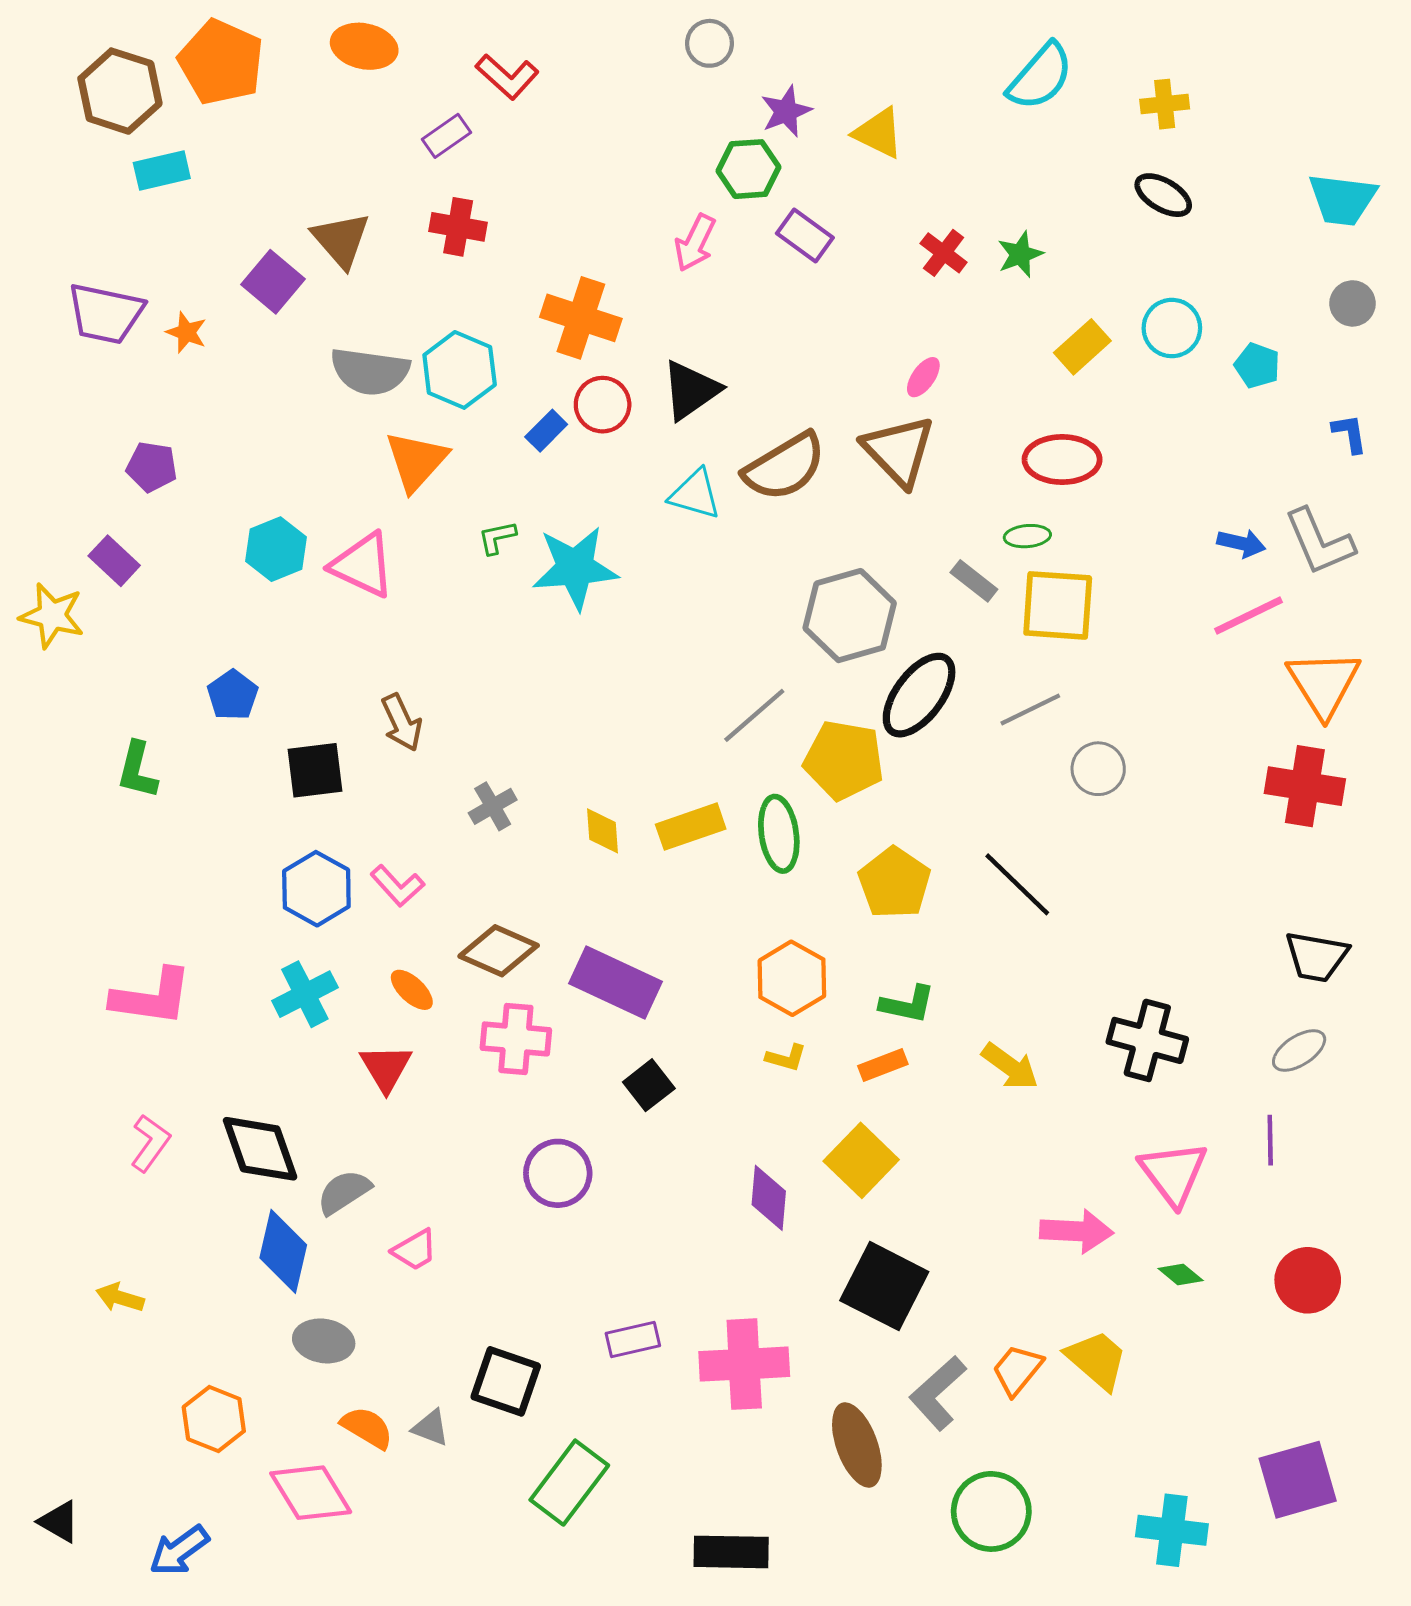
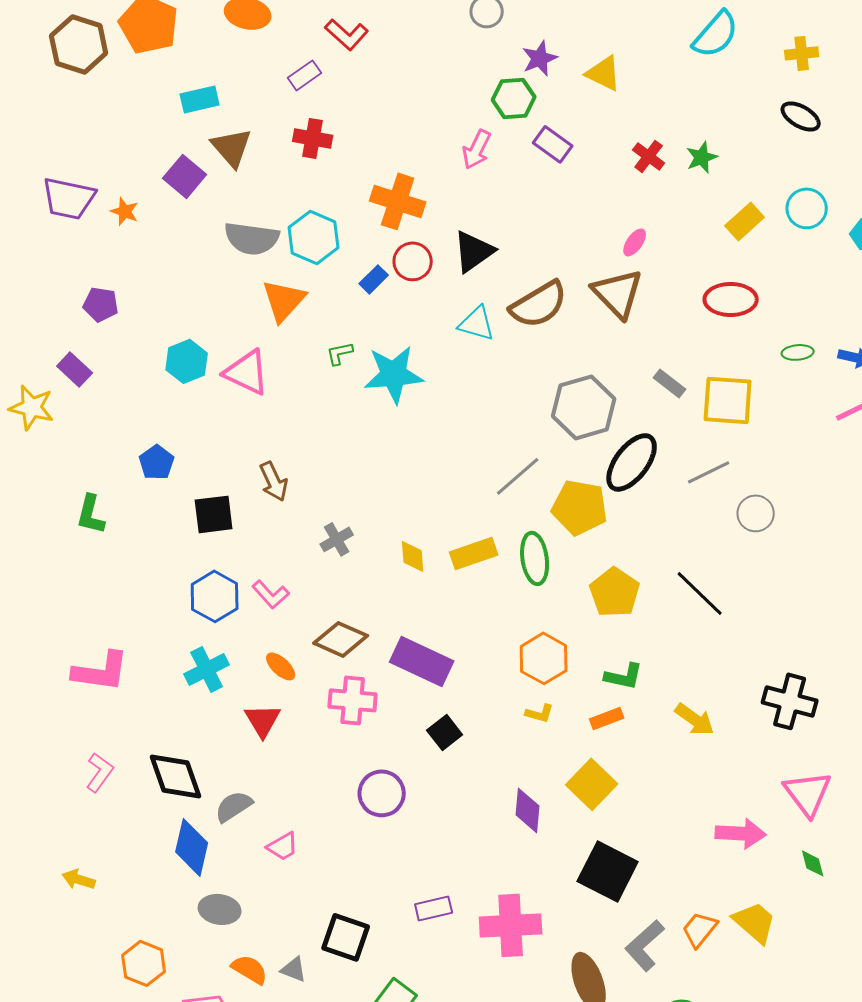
cyan rectangle: (162, 171) -> (200, 99), moved
green ellipse: (1027, 536) -> (798, 352), moved
green diamond: (1181, 1274) -> (813, 863), turned 36

